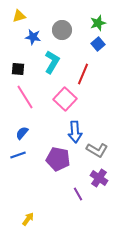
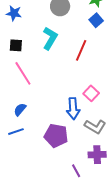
blue star: (33, 37) -> (14, 13), moved
pink square: (65, 99) -> (91, 93), moved, size x0.7
purple cross: (99, 178) -> (97, 155), turned -36

